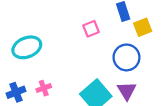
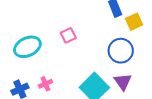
pink square: (91, 29) -> (68, 35), moved

